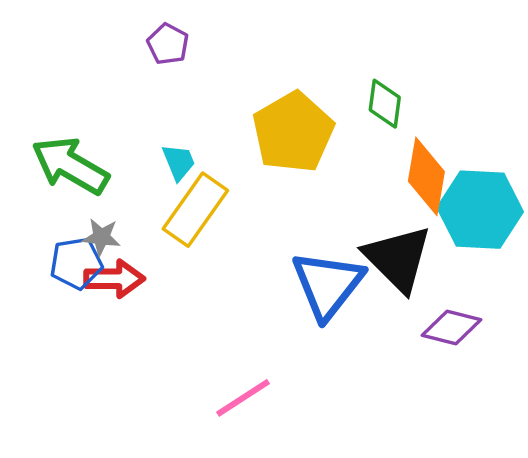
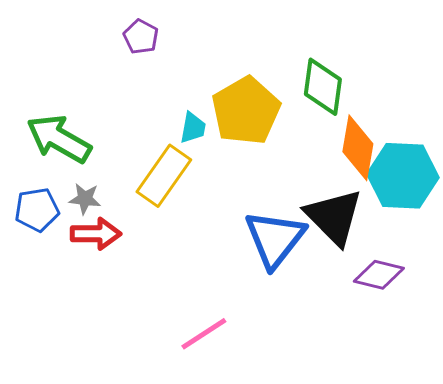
green diamond: (385, 104) -> (323, 87), size x1.4
cyan trapezoid: (179, 162) -> (193, 128), moved, turned 32
blue pentagon: (76, 263) -> (37, 210), moved

